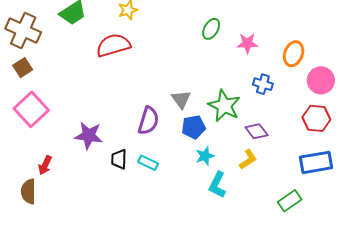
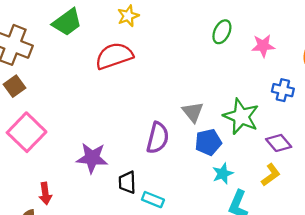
cyan rectangle: (148, 163) -> (153, 200), moved
red arrow: (45, 165) -> (45, 193), turned -30

